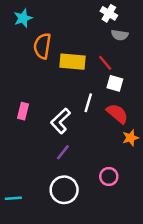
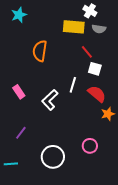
orange semicircle: (42, 46) -> (40, 51), moved
yellow rectangle: (73, 62) -> (74, 27), moved
pink rectangle: (23, 111) -> (19, 92), turned -48
purple line: (63, 152) -> (21, 133), moved

